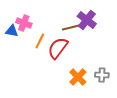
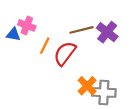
purple cross: (87, 20) -> (107, 32), moved
gray cross: (102, 75) -> (104, 92), moved, size x1.5

